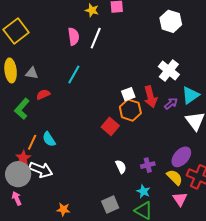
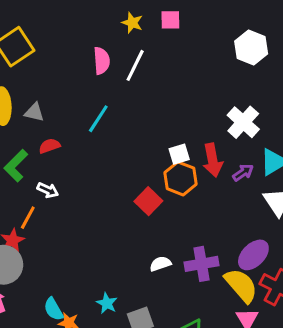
cyan semicircle: (49, 139) -> (53, 309), moved
purple cross: (148, 165) -> (202, 264), size x1.5
white semicircle: (121, 167) -> (160, 264), turned -88
white arrow: (41, 170) -> (48, 190), moved, size x0.6
yellow semicircle: (175, 177) -> (241, 285), size x1.4
cyan star: (143, 191) -> (107, 303), moved

